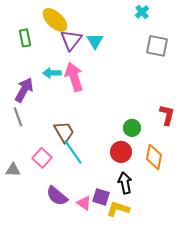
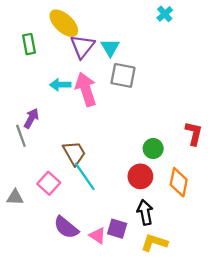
gray square: (157, 46) -> (123, 75), moved
purple arrow: (24, 90) -> (31, 118), moved, size x0.7
yellow L-shape: (118, 209) -> (154, 243), moved

